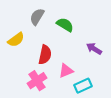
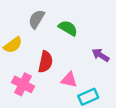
pink triangle: (66, 71) -> (69, 80), turned 35
pink cross: (37, 81) -> (23, 84), moved, turned -30

